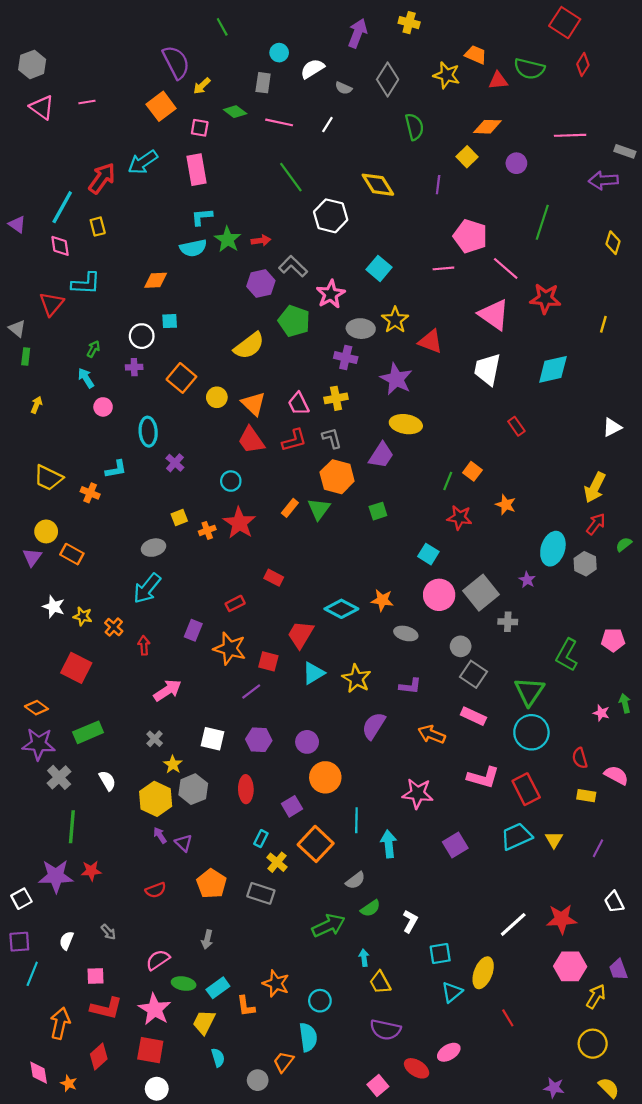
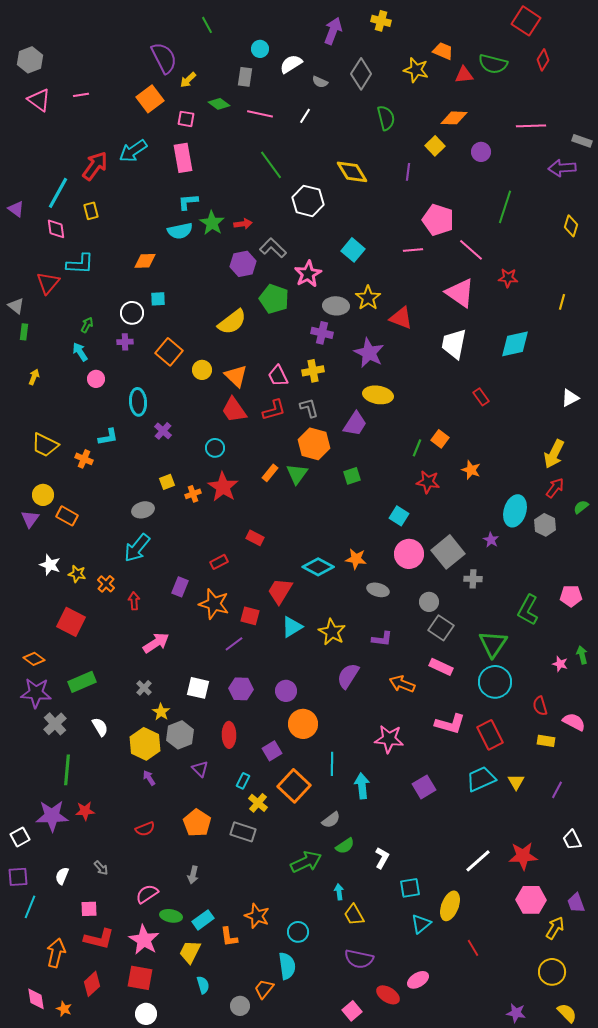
red star: (545, 298) -> (508, 278), size x0.7
purple triangle: (184, 843) -> (200, 769), moved

